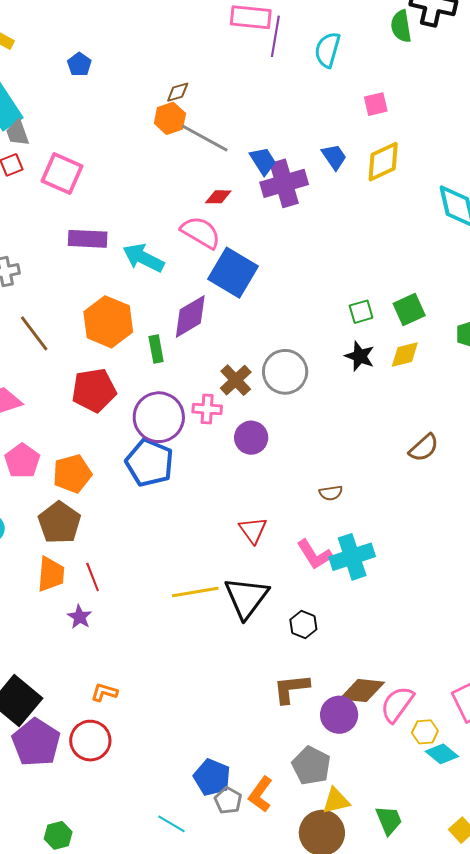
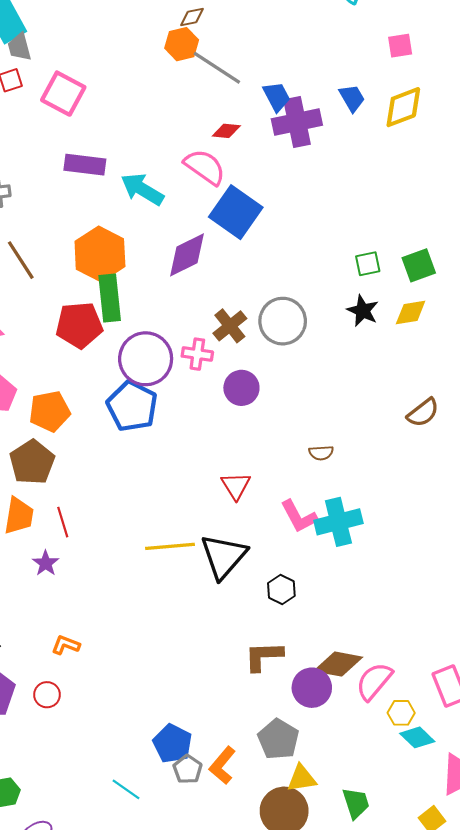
green rectangle: (156, 349) -> (110, 298), moved, size x1.6
red circle: (90, 741) -> (47, 695), size x0.6

